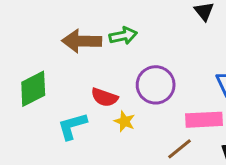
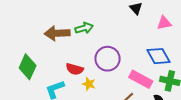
green diamond: (33, 89) -> (28, 67), turned -35
pink rectangle: (204, 120) -> (141, 79), turned 35

